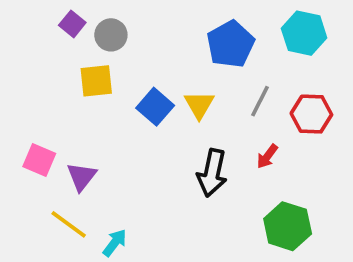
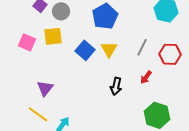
blue pentagon: (230, 44) -> (105, 16), moved
pink square: (39, 160) -> (27, 42), moved
black arrow: (212, 173) -> (116, 86), size x0.7

